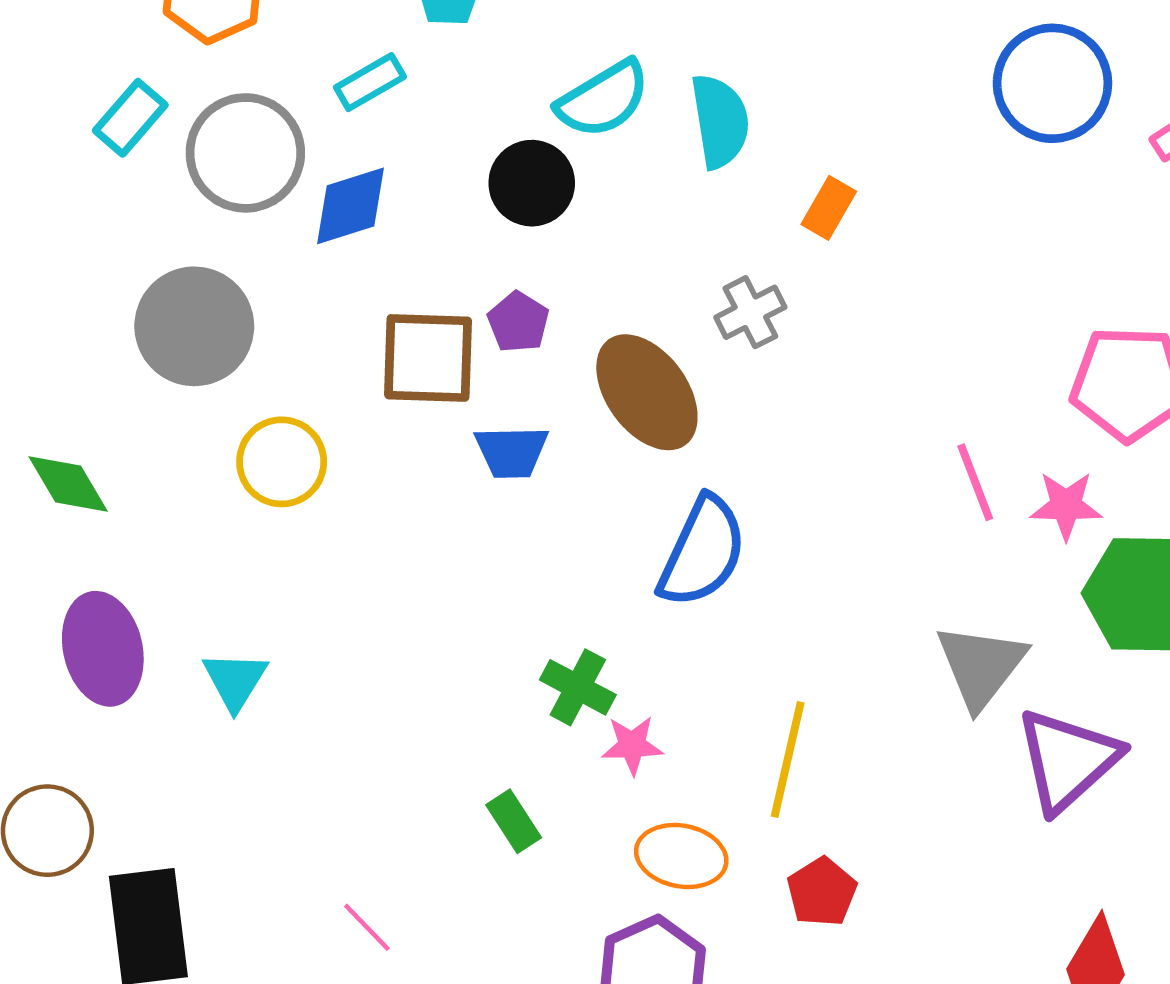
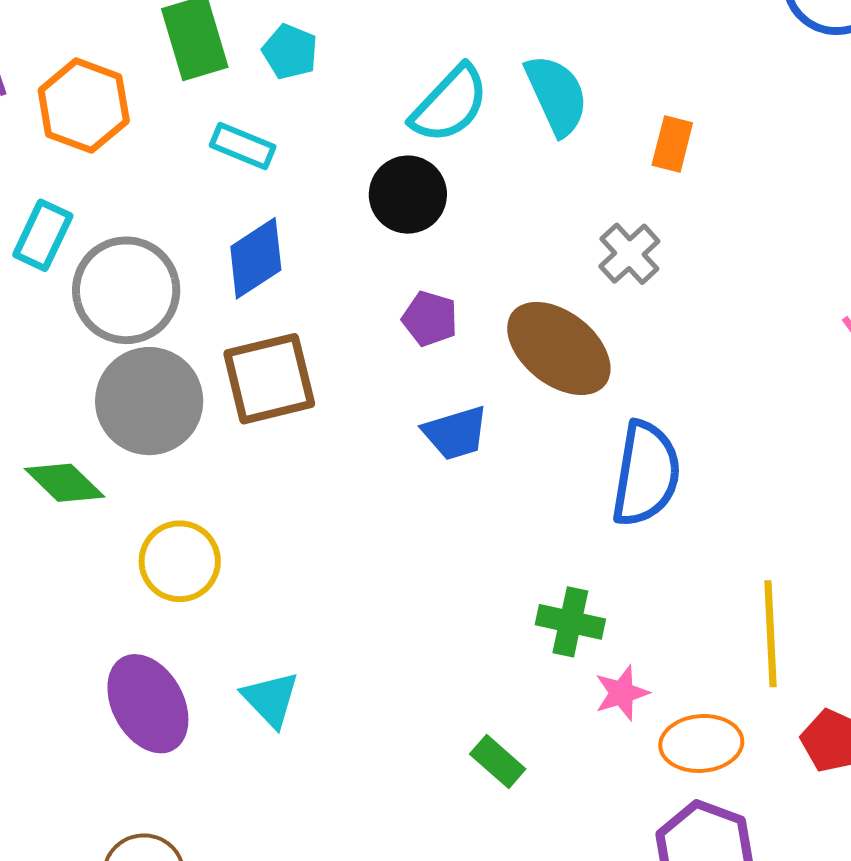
cyan rectangle: (370, 82) -> (243, 146), turned 68
gray circle: (245, 153) -> (126, 290), moved
brown square: (428, 358) -> (269, 379), moved
yellow circle: (282, 462) -> (180, 561), moved
green diamond: (68, 484) -> (65, 483), moved
pink star: (632, 745) -> (622, 693), moved
green rectangle: (514, 821) -> (498, 761), moved

